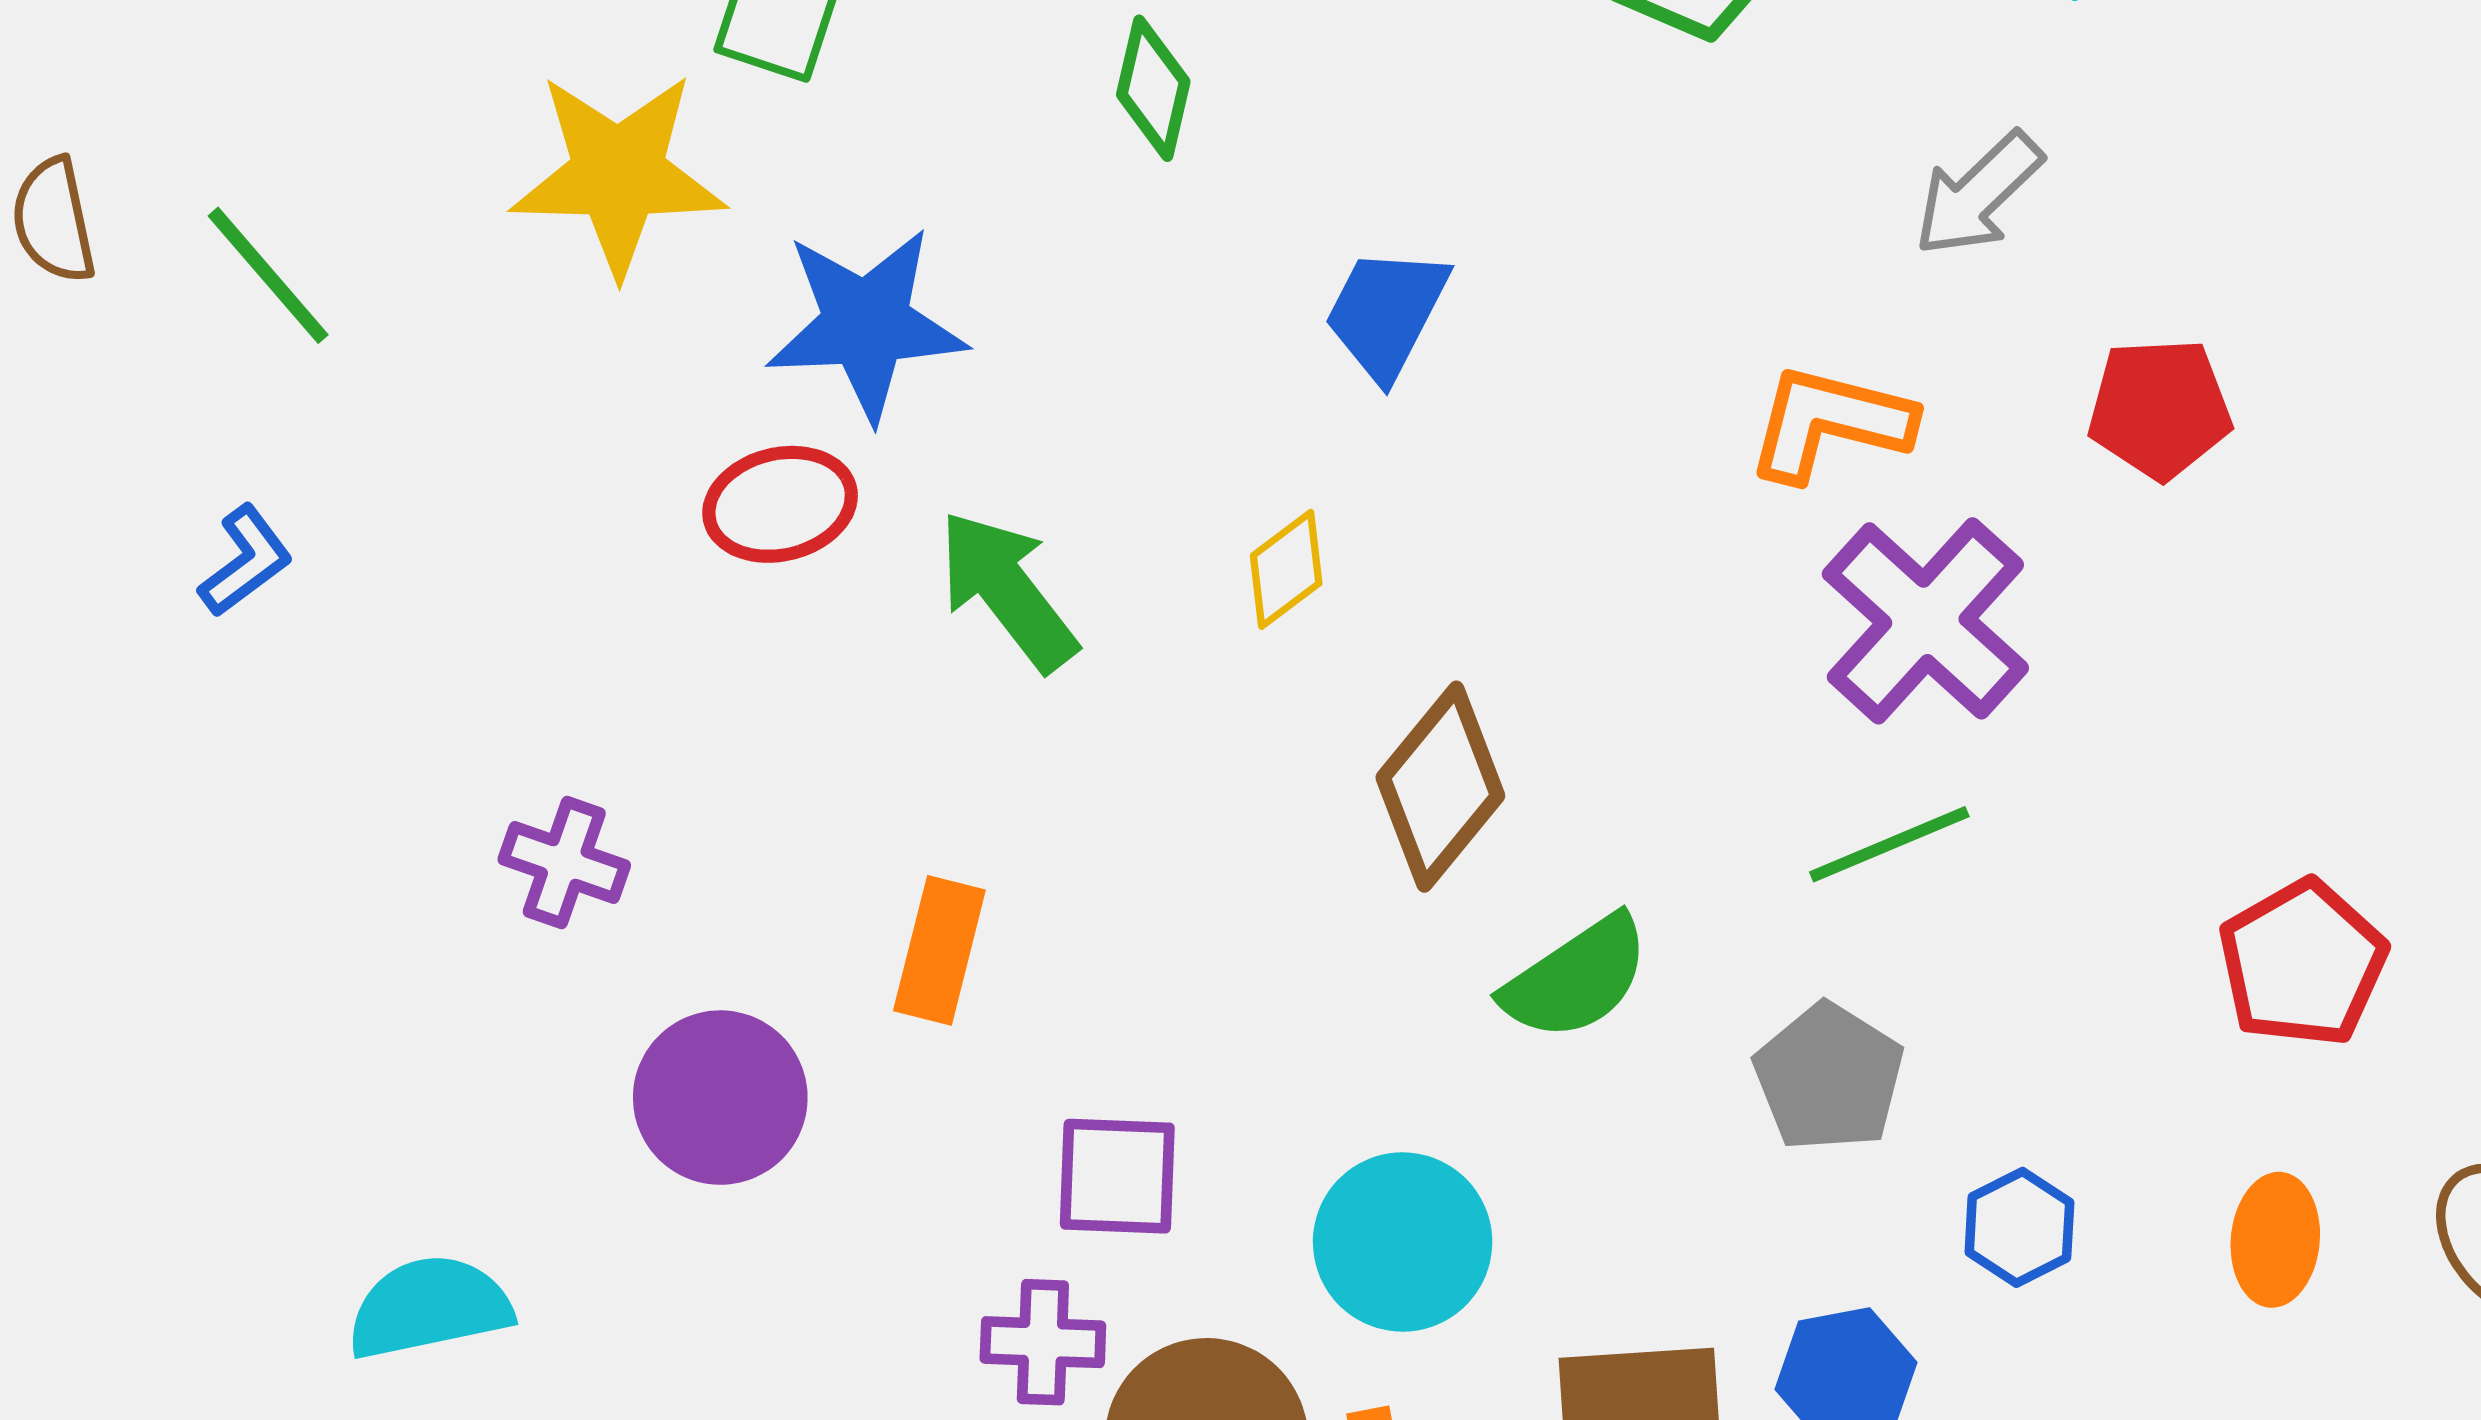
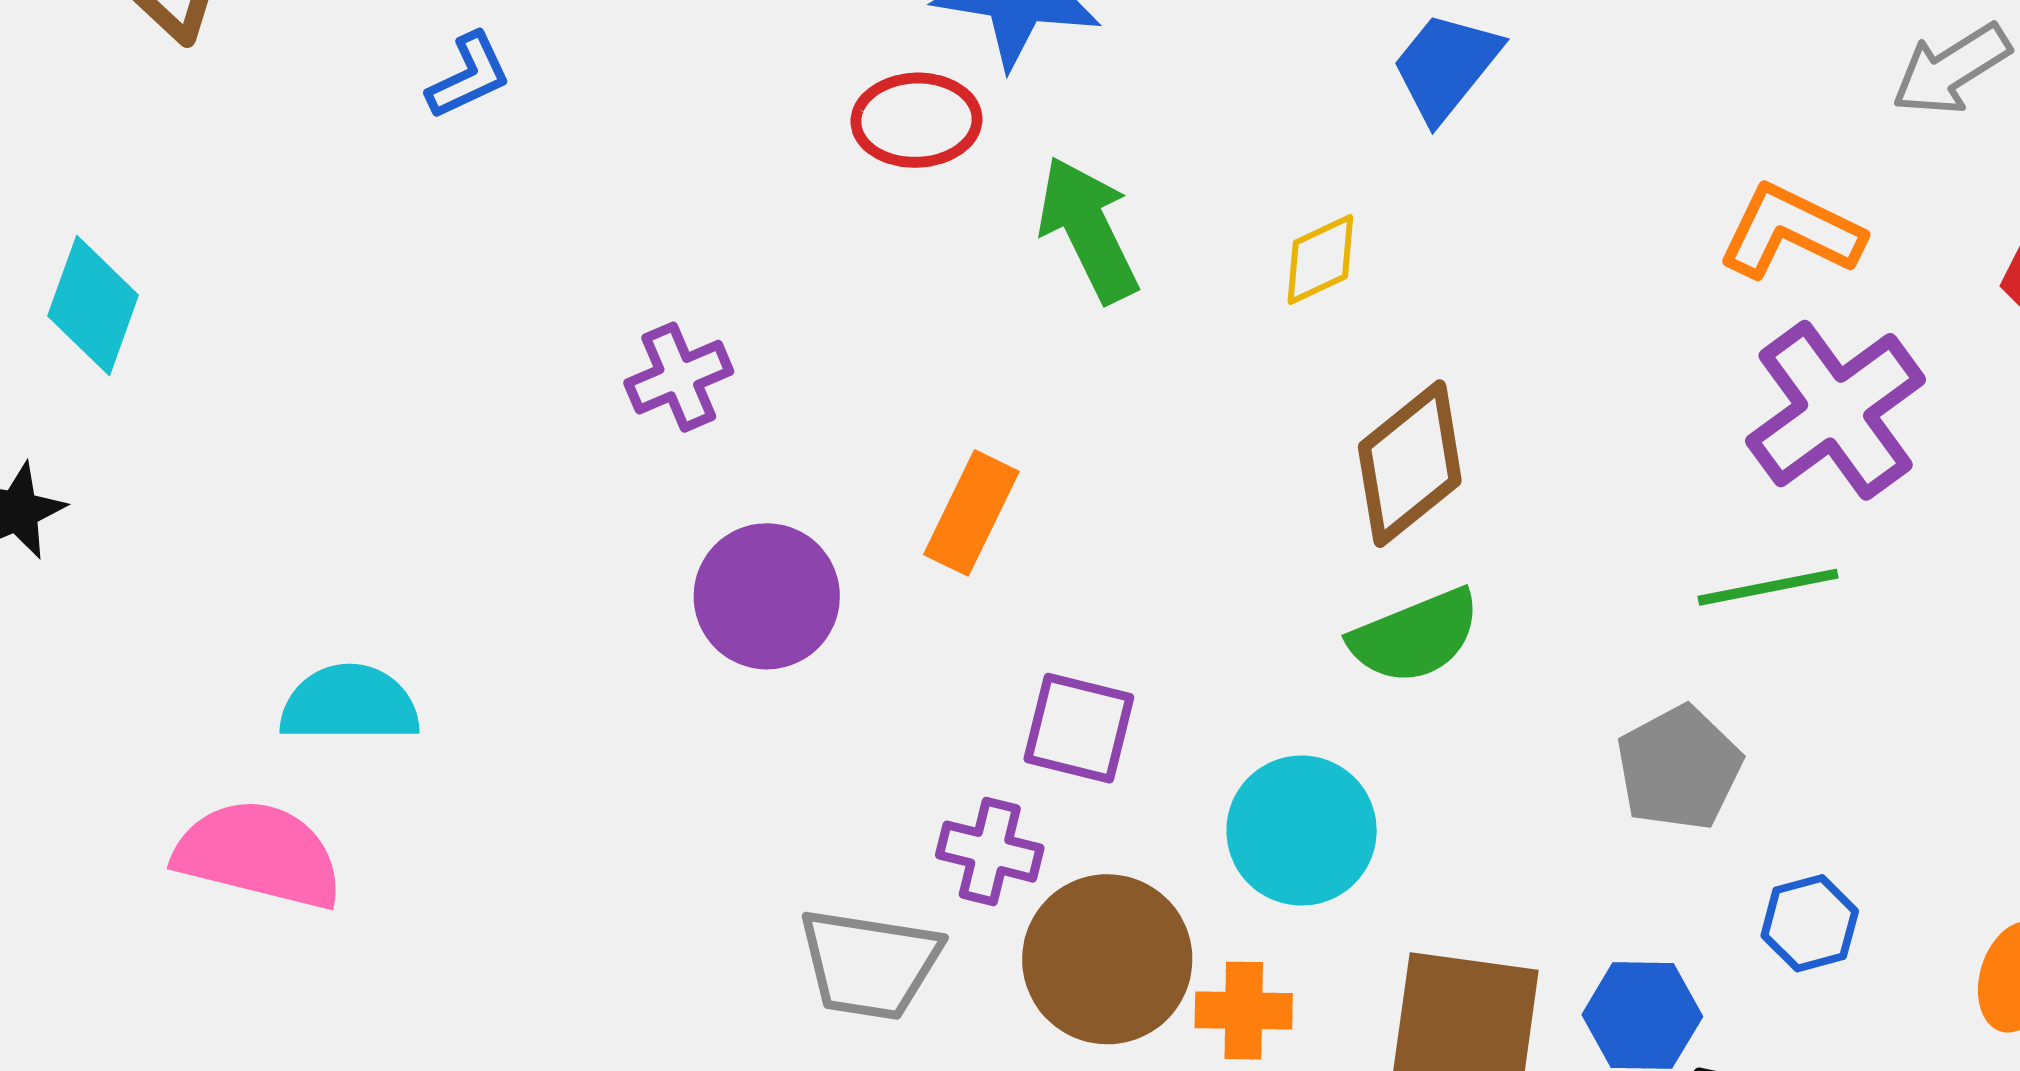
purple cross: (564, 862) -> (679, 377), turned 36
green semicircle: (1576, 978) -> (1415, 636), moved
cyan semicircle: (429, 1307) -> (349, 704), moved

